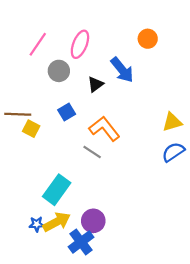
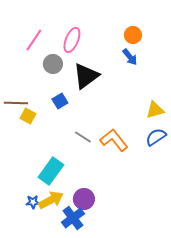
blue arrow: (122, 70) -> (130, 57), moved, size x0.7
black triangle: (95, 84) -> (86, 76), size x1.8
orange L-shape: (104, 129) -> (114, 140), moved

